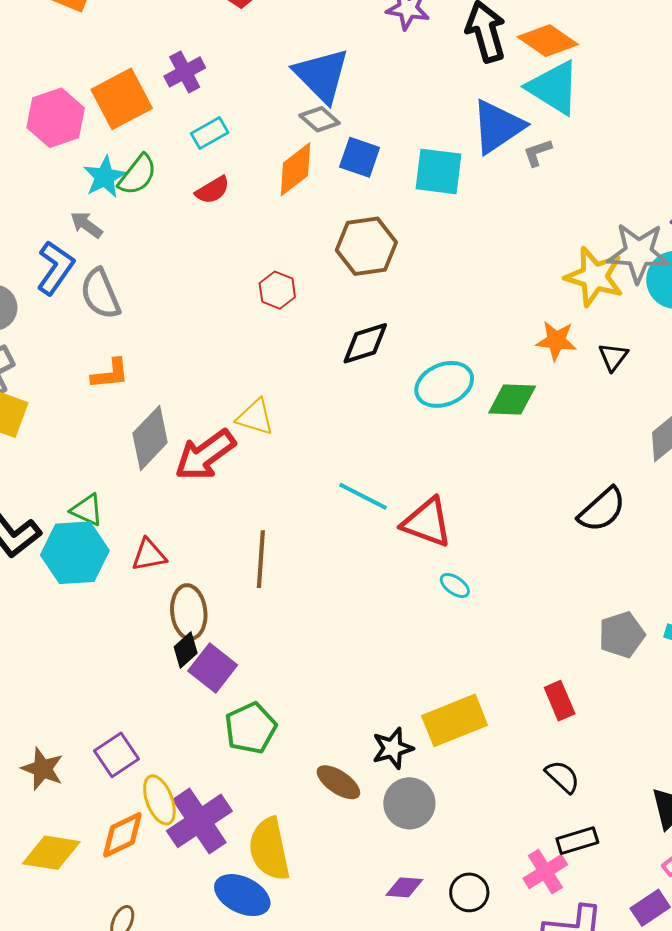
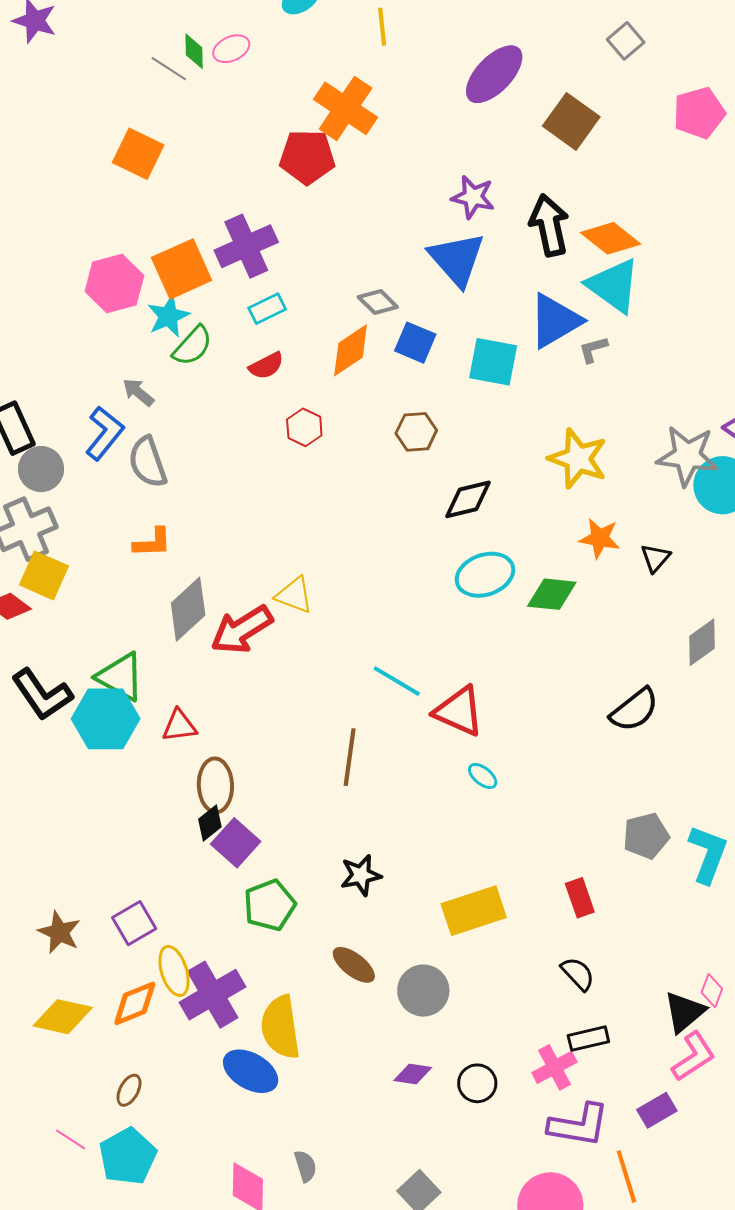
purple cross: (185, 72) -> (246, 246), size x1.5
blue triangle: (322, 75) -> (457, 259), moved
cyan star: (105, 177) -> (168, 316), moved
brown hexagon: (366, 246) -> (416, 432), size x0.7
yellow star: (594, 277) -> (578, 459), moved
red hexagon: (277, 290) -> (304, 427), moved
black diamond: (365, 343) -> (468, 499), moved
green triangle: (87, 510) -> (120, 677), size x1.5
brown line: (261, 559) -> (350, 757), moved
black star: (393, 748) -> (361, 875), moved

